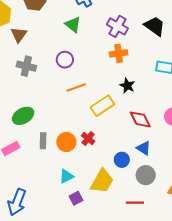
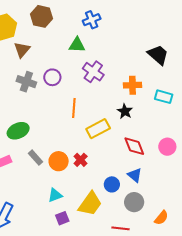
green triangle: (73, 24) -> (77, 45), turned -42
purple cross: (117, 26) -> (93, 72), moved
orange cross: (119, 53) -> (132, 85), moved
purple circle: (65, 60) -> (52, 77), moved
orange line: (76, 88) -> (74, 108), turned -72
gray rectangle: (43, 141) -> (35, 158), turned -49

